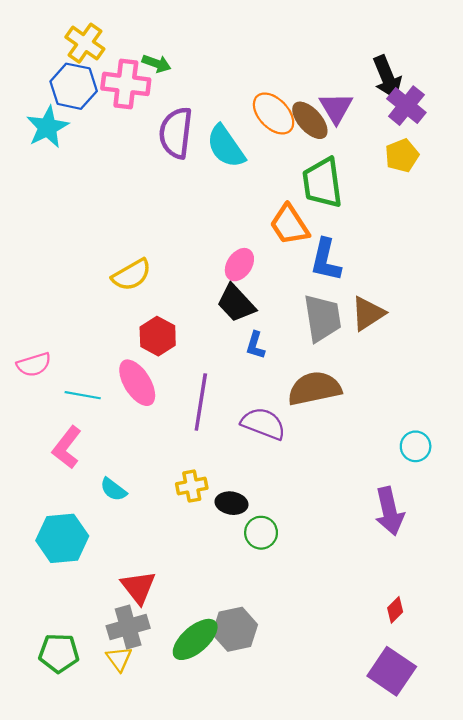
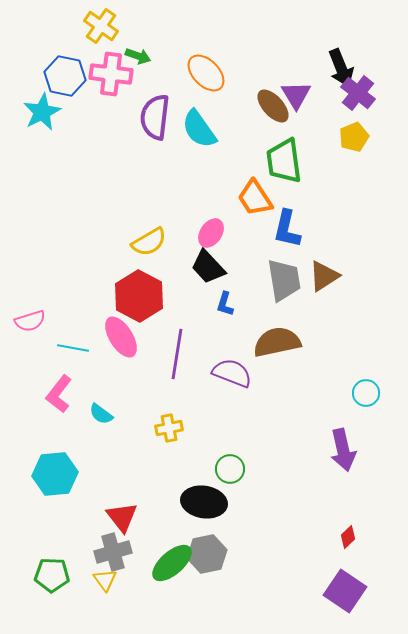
yellow cross: (85, 43) -> (101, 26), moved
orange ellipse: (274, 113) -> (206, 73), moved
yellow semicircle: (132, 275) -> (149, 242), moved
red hexagon: (158, 336) -> (139, 296), size x1.5
cyan semicircle: (113, 490) -> (101, 414), moved
black ellipse: (232, 503) -> (204, 502), moved, size x1.6

